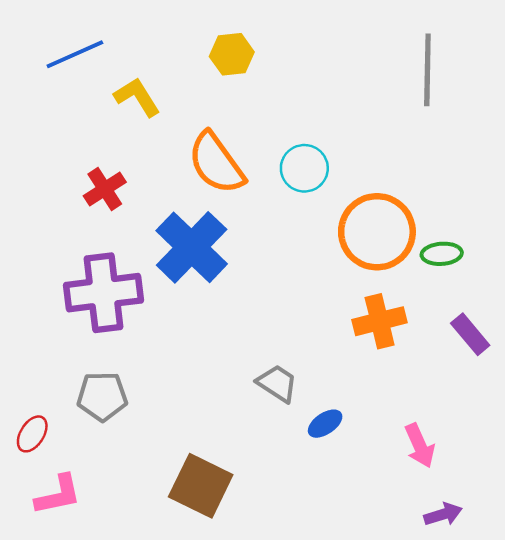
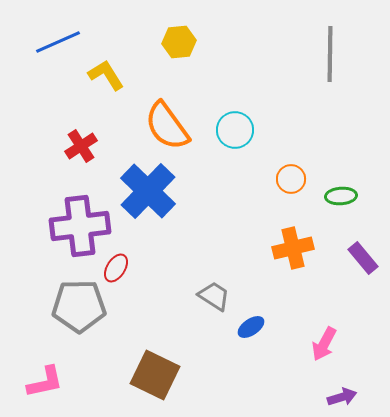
orange circle: (377, 232) -> (291, 179), size x0.5
gray pentagon: (102, 396) -> (79, 306), size x1.4
red ellipse: (32, 434) -> (116, 268), moved
pink arrow: (420, 446) -> (324, 344), turned 52

